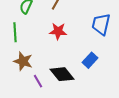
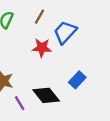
blue trapezoid: (101, 24) -> (65, 32), moved, turned 30

